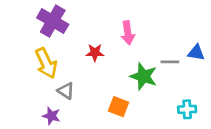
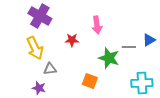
blue triangle: (196, 53) -> (149, 40), turned -40
gray triangle: (66, 91) -> (50, 69), turned -40
cyan cross: (187, 109) -> (142, 83), size x1.5

